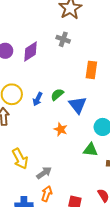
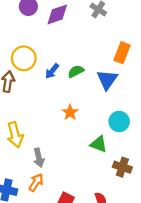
blue triangle: (78, 105) -> (107, 80), moved
gray arrow: (44, 173) -> (39, 158), turned 98

